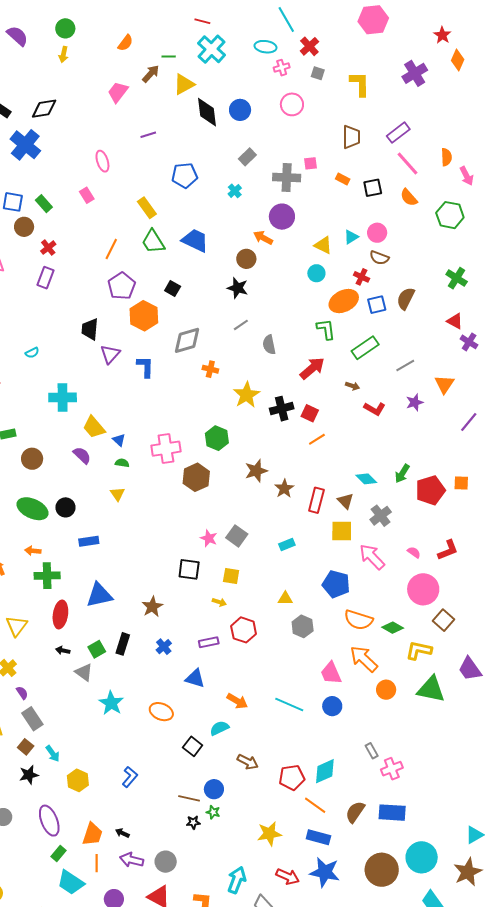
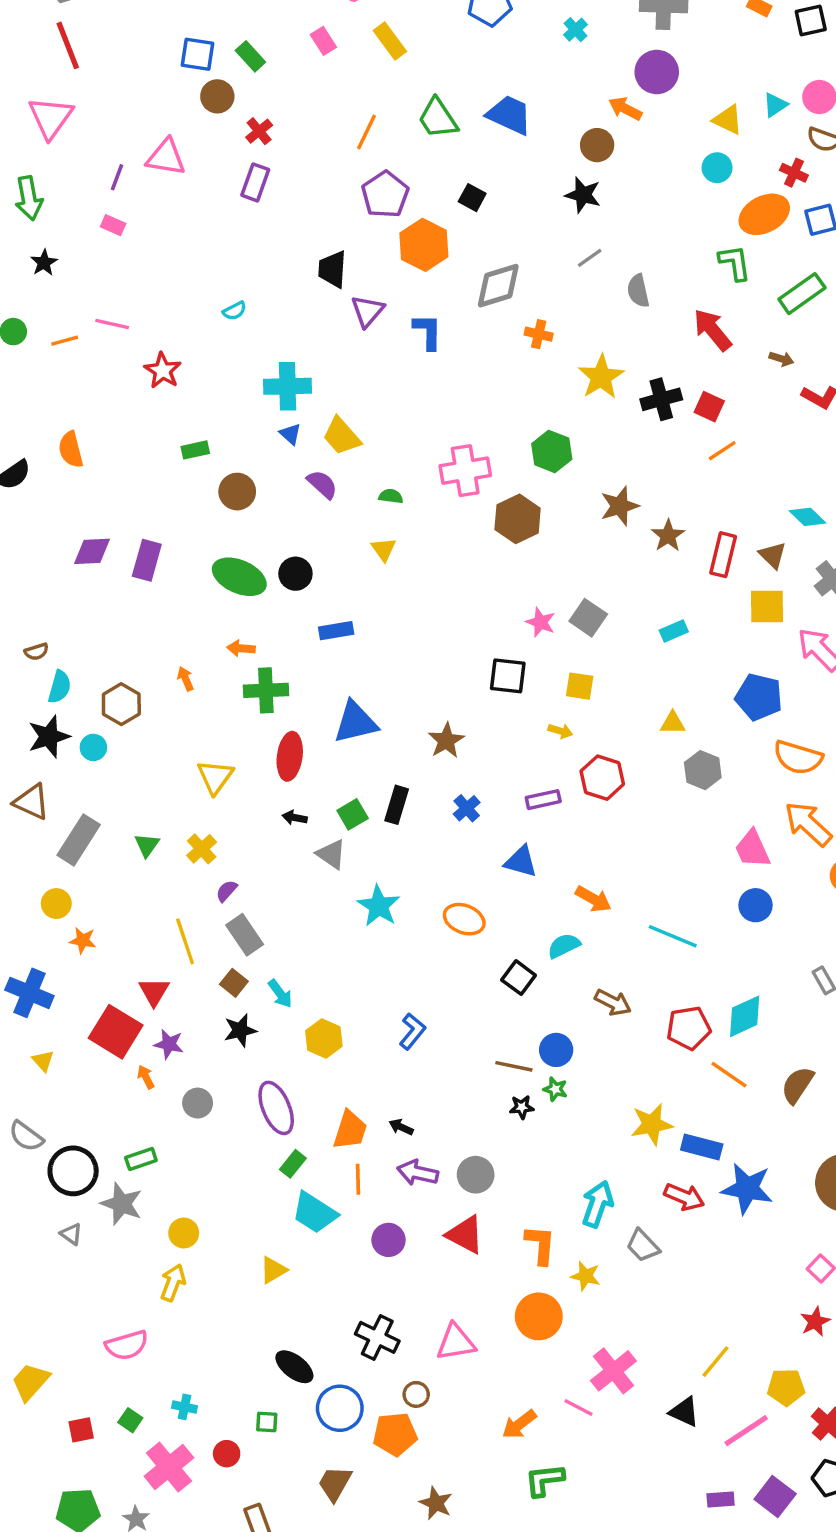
yellow rectangle: (147, 208) -> (390, 41), moved
red arrow: (312, 368) -> (712, 330), turned -88
blue triangle: (119, 440) -> (290, 434), moved
purple semicircle: (22, 693) -> (226, 891), turned -104
cyan line: (289, 705) -> (673, 936), moved
blue rectangle: (318, 837) -> (702, 1147), moved

